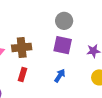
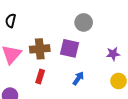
purple square: (63, 45) -> (69, 48), moved

